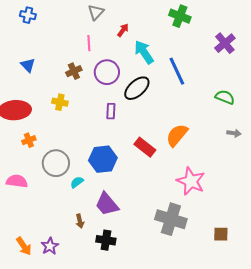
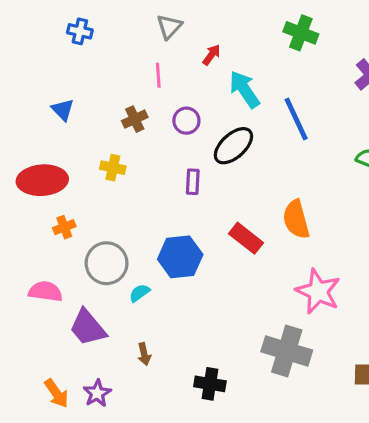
blue cross: (28, 15) -> (80, 31), moved
purple circle: (107, 72) -> (186, 121), size x0.7
orange semicircle: (177, 135) -> (296, 219), turned -55
purple trapezoid: (107, 204) -> (88, 327), moved
black cross: (106, 240) -> (210, 384), moved

